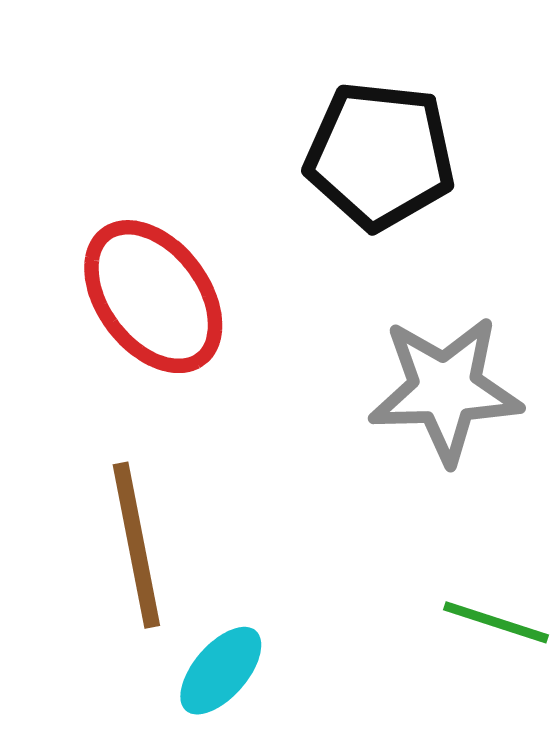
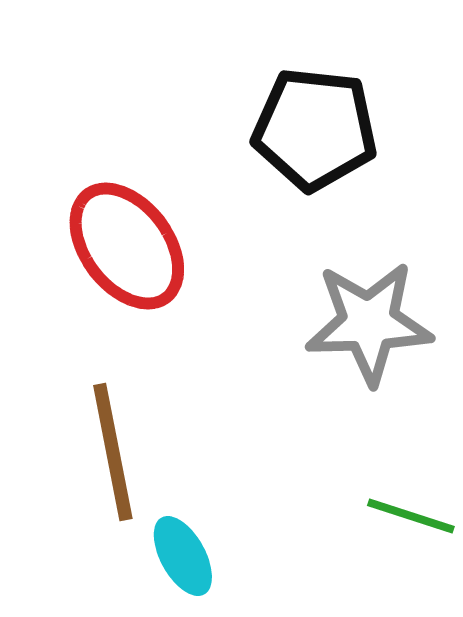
cyan ellipse: (221, 671) -> (183, 556), turned -70

